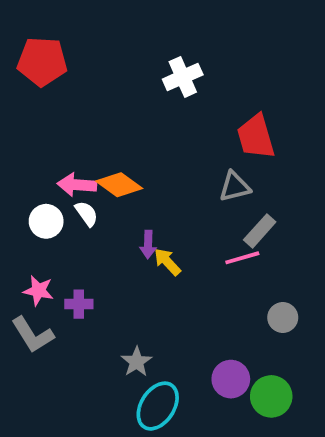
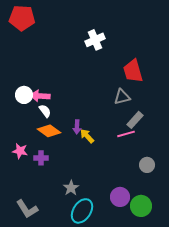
red pentagon: (42, 62) -> (22, 18), moved
orange diamond: (119, 185) -> (49, 131), moved
white circle: (46, 221) -> (24, 95), moved
gray L-shape: (33, 335) -> (27, 209), moved

